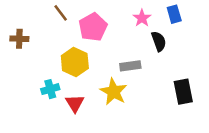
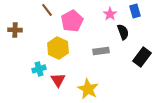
yellow star: (114, 92) -> (88, 89), moved
black rectangle: (183, 92) -> (142, 57), moved, turned 48

